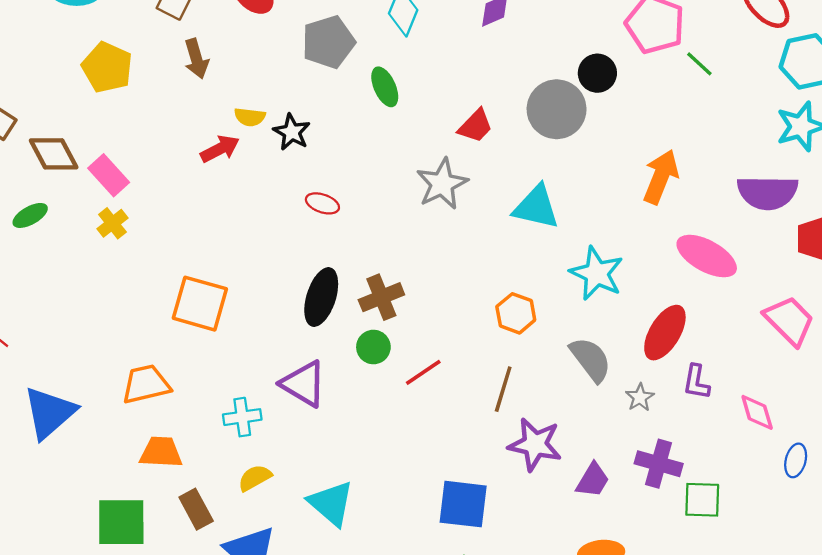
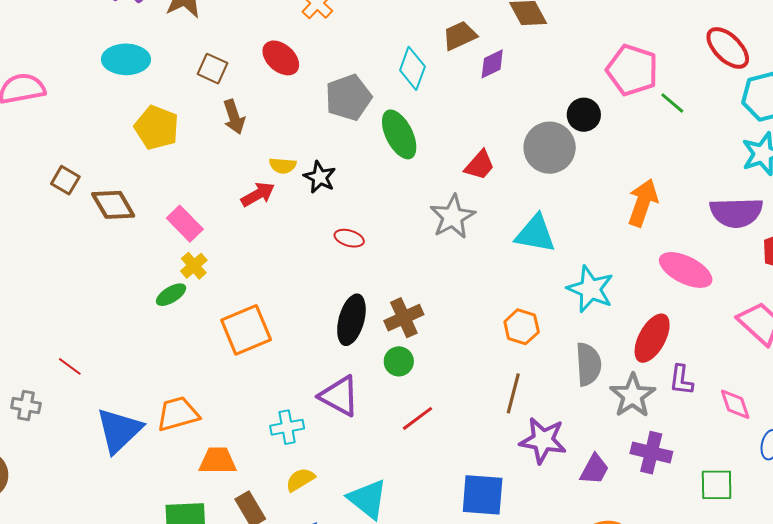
green ellipse: (385, 87) -> (399, 134), size x1.4
pink rectangle: (109, 175) -> (185, 224), moved
green ellipse: (30, 215) -> (171, 295), moved
yellow cross: (112, 223) -> (194, 266), moved
orange square: (200, 304) -> (246, 330), turned -36
gray semicircle: (591, 359) -> (588, 364), turned 36
red line: (423, 372) -> (417, 418), moved
orange trapezoid: (146, 384) -> (178, 414), moved
gray star: (640, 397) -> (633, 396), size x1.8
green square: (702, 500) -> (717, 485), moved

